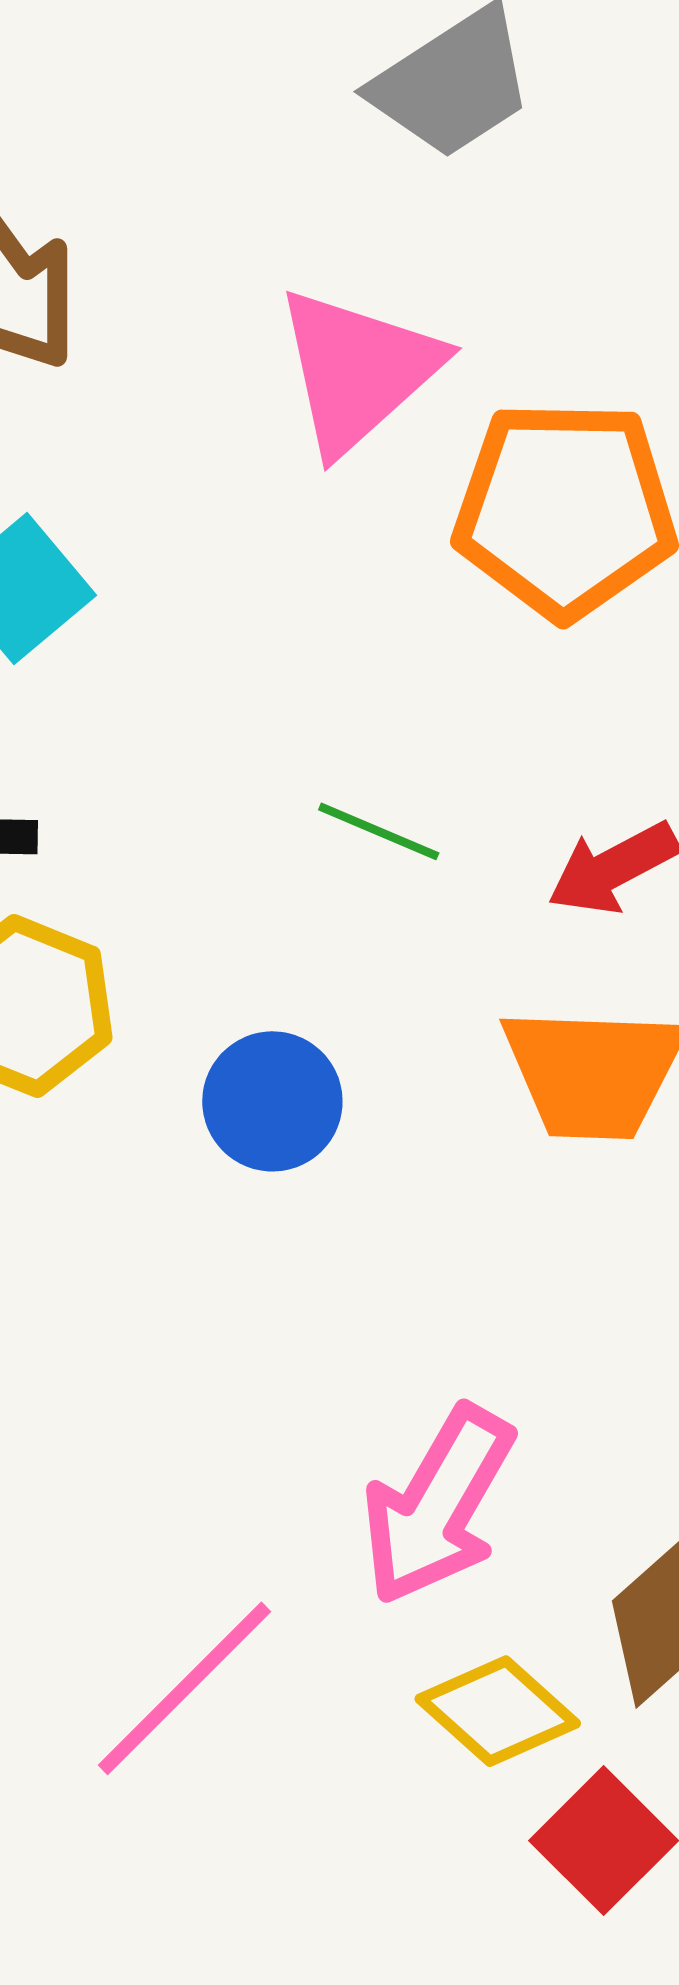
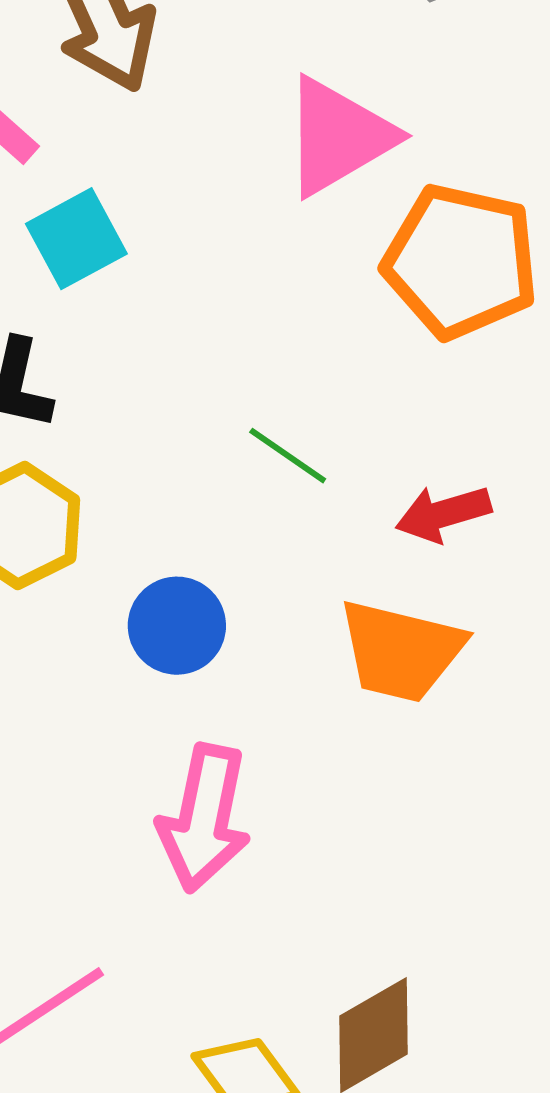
pink arrow: (438, 1505) -> (204, 818), moved, turned -30

